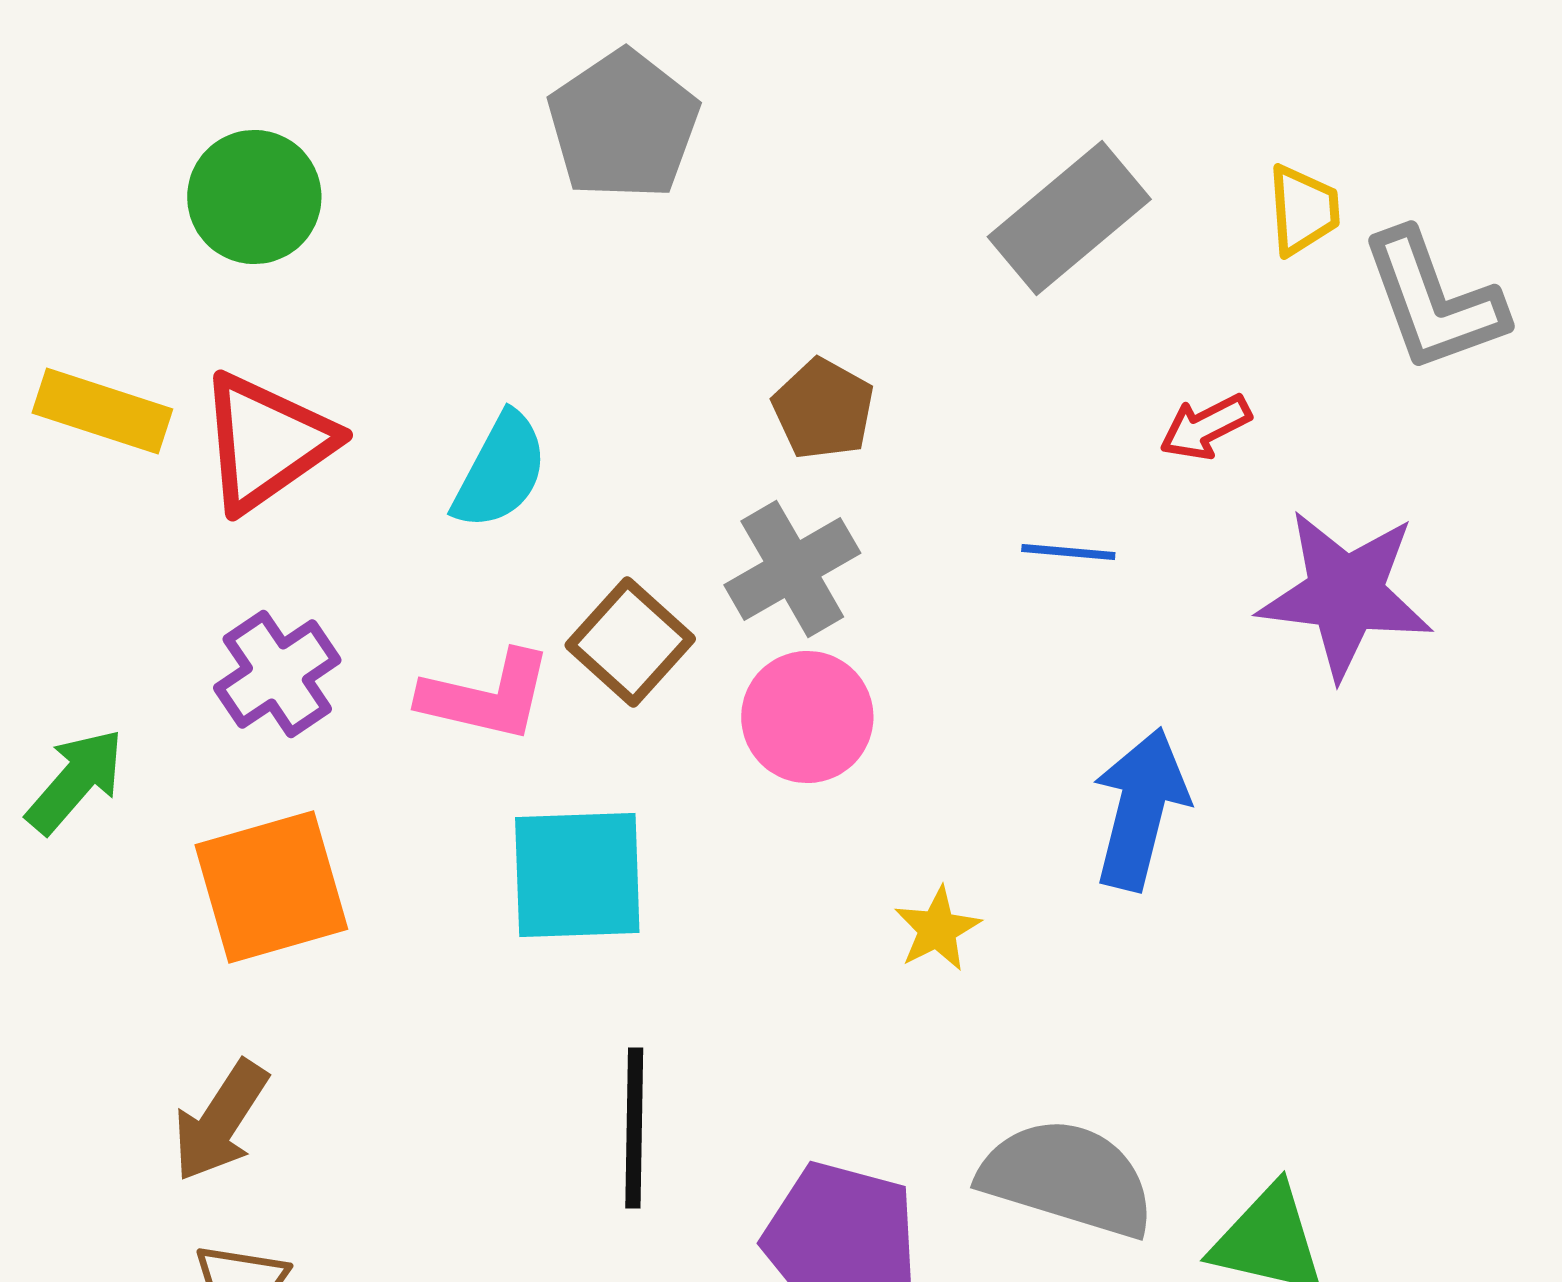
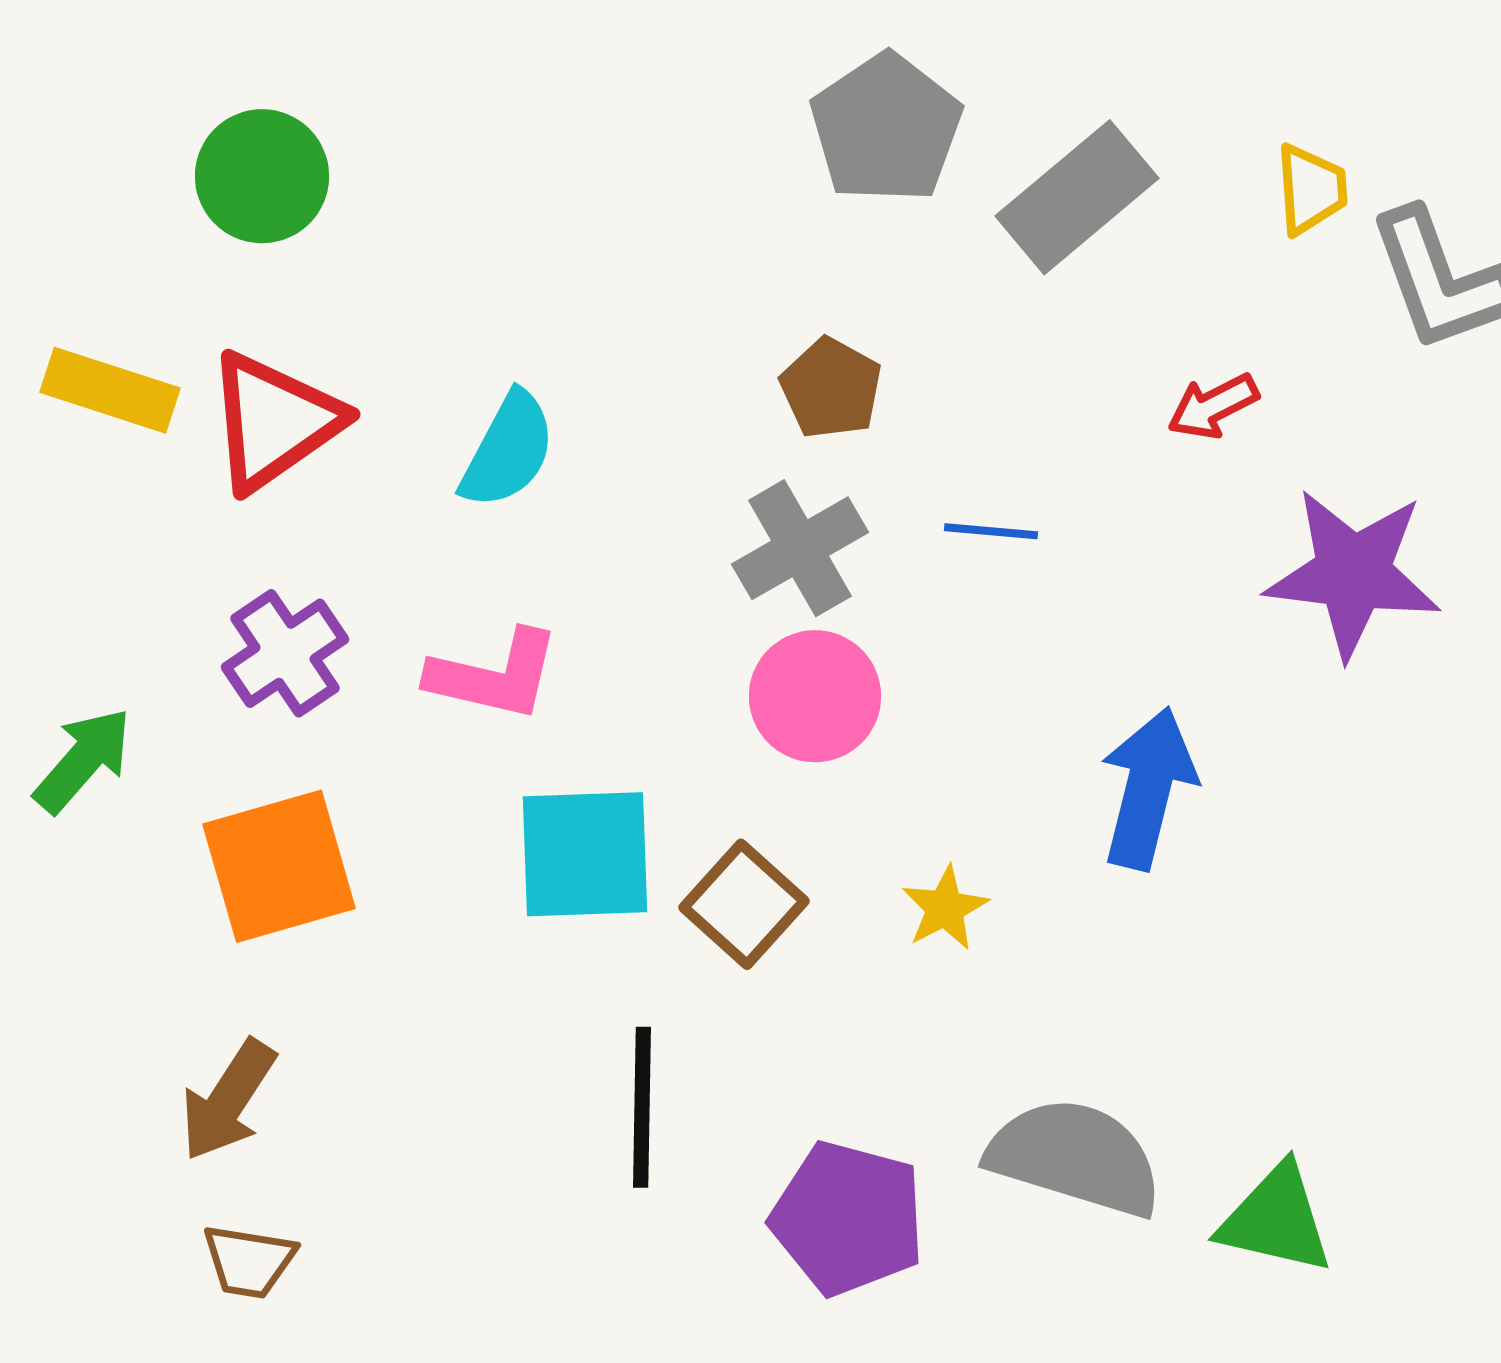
gray pentagon: (623, 125) -> (886, 128), moved
blue line: (1068, 552) -> (991, 531), moved
brown square: (630, 642) -> (744, 904), moved

